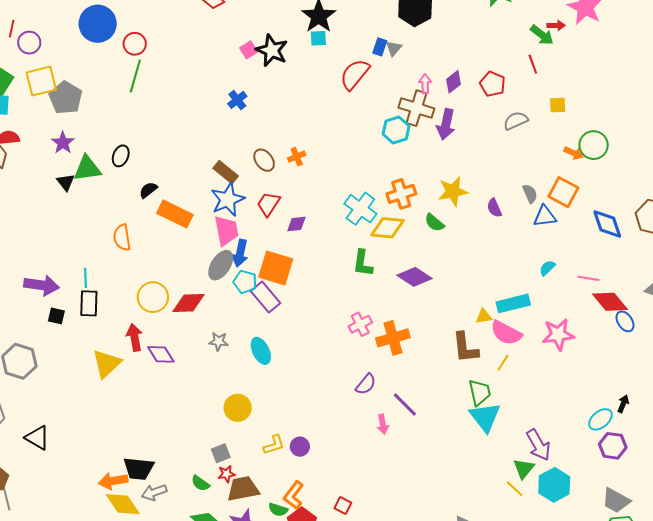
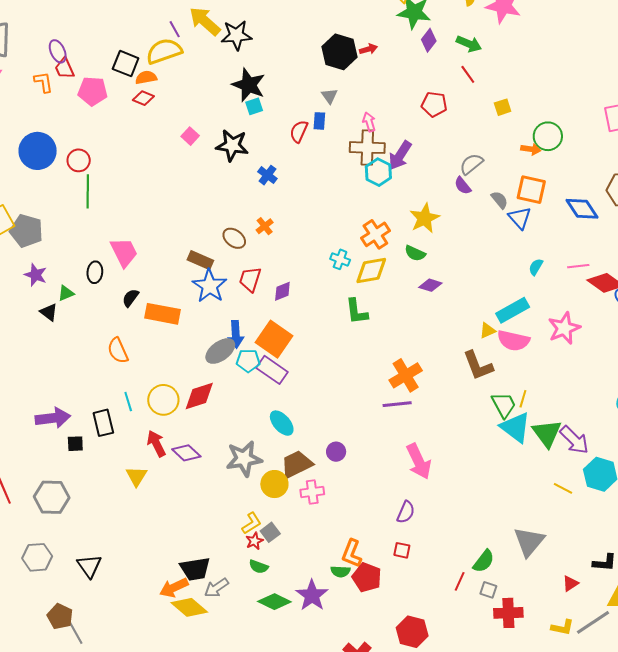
red arrow: (556, 25) -> (368, 49), moved
blue rectangle: (380, 47) -> (319, 121), moved
black star: (272, 50) -> (232, 145), moved
red semicircle: (355, 74) -> (299, 131), size x0.7
purple diamond: (453, 82) -> (429, 40), moved
blue cross: (237, 100) -> (267, 175), moved
gray semicircle: (516, 121) -> (471, 164), moved
purple arrow: (446, 124) -> (400, 155), turned 36
cyan hexagon: (396, 130) -> (378, 172), moved
green triangle: (87, 168) -> (66, 293), size x0.6
purple semicircle: (494, 208) -> (463, 186), moved
cyan cross: (360, 209) -> (340, 259), size x0.6
blue triangle: (545, 216) -> (520, 218), turned -50
pink trapezoid: (226, 231) -> (124, 252), moved
gray ellipse: (221, 265) -> (220, 351), turned 36
orange square: (276, 268) -> (274, 339), turned 33
purple diamond: (415, 277) -> (430, 285), moved, size x0.7
cyan line: (86, 278) -> (128, 402), moved
pink cross: (360, 324) -> (312, 492), moved, turned 35
gray star: (219, 341) -> (244, 459), moved, size x1.8
yellow line: (503, 363) -> (523, 399), moved
yellow triangle: (107, 364) -> (136, 476), size x0.7
purple semicircle: (366, 384) -> (406, 512), moved
purple line: (405, 405) -> (397, 404), moved, turned -36
pink arrow: (383, 424) -> (419, 461), size x1.8
black triangle: (37, 438) -> (89, 566), turned 40
yellow L-shape: (274, 445) -> (251, 523), moved
purple circle: (300, 447) -> (336, 452), moved
green triangle: (524, 469) -> (547, 433), moved, size x1.4
red star: (227, 474) -> (254, 541), moved
brown trapezoid: (243, 489) -> (297, 464), moved

